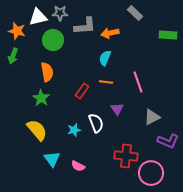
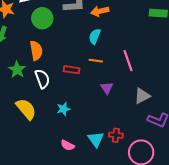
red rectangle: (82, 91) -> (72, 70), turned 63
green star: (41, 98) -> (17, 70), moved
white semicircle: (96, 123) -> (42, 79), moved
red cross: (126, 156) -> (116, 135), size x0.6
cyan triangle: (52, 159) -> (96, 139), moved

